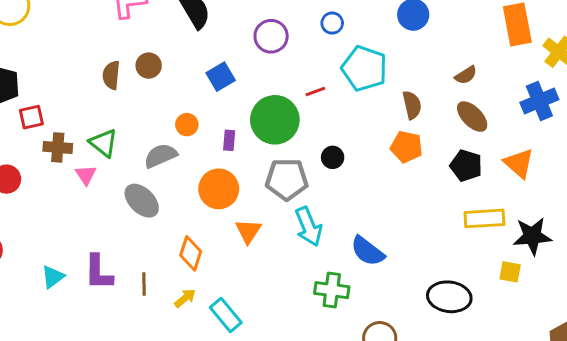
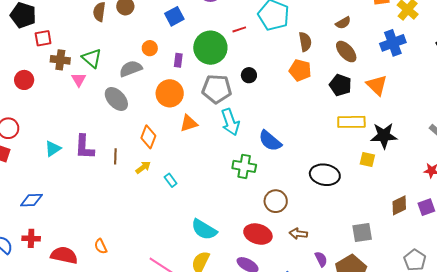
orange triangle: (248, 231) -> (189, 123), turned 36
cyan rectangle: (226, 315) -> (171, 180), size x0.6

